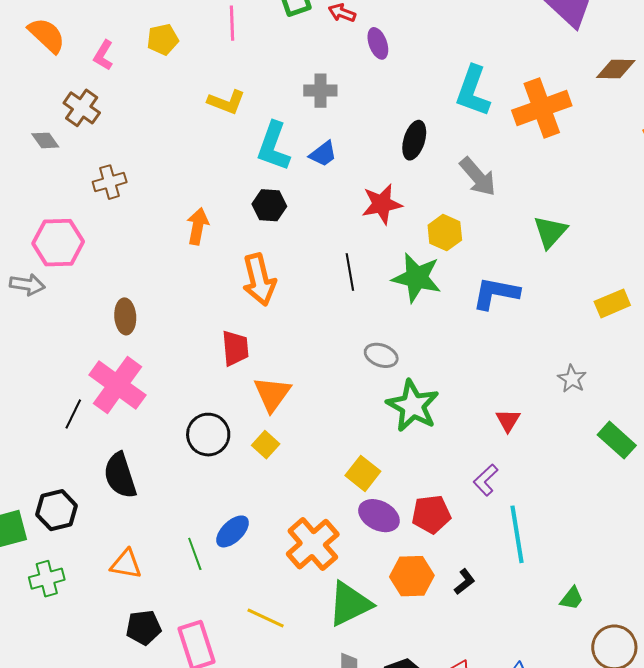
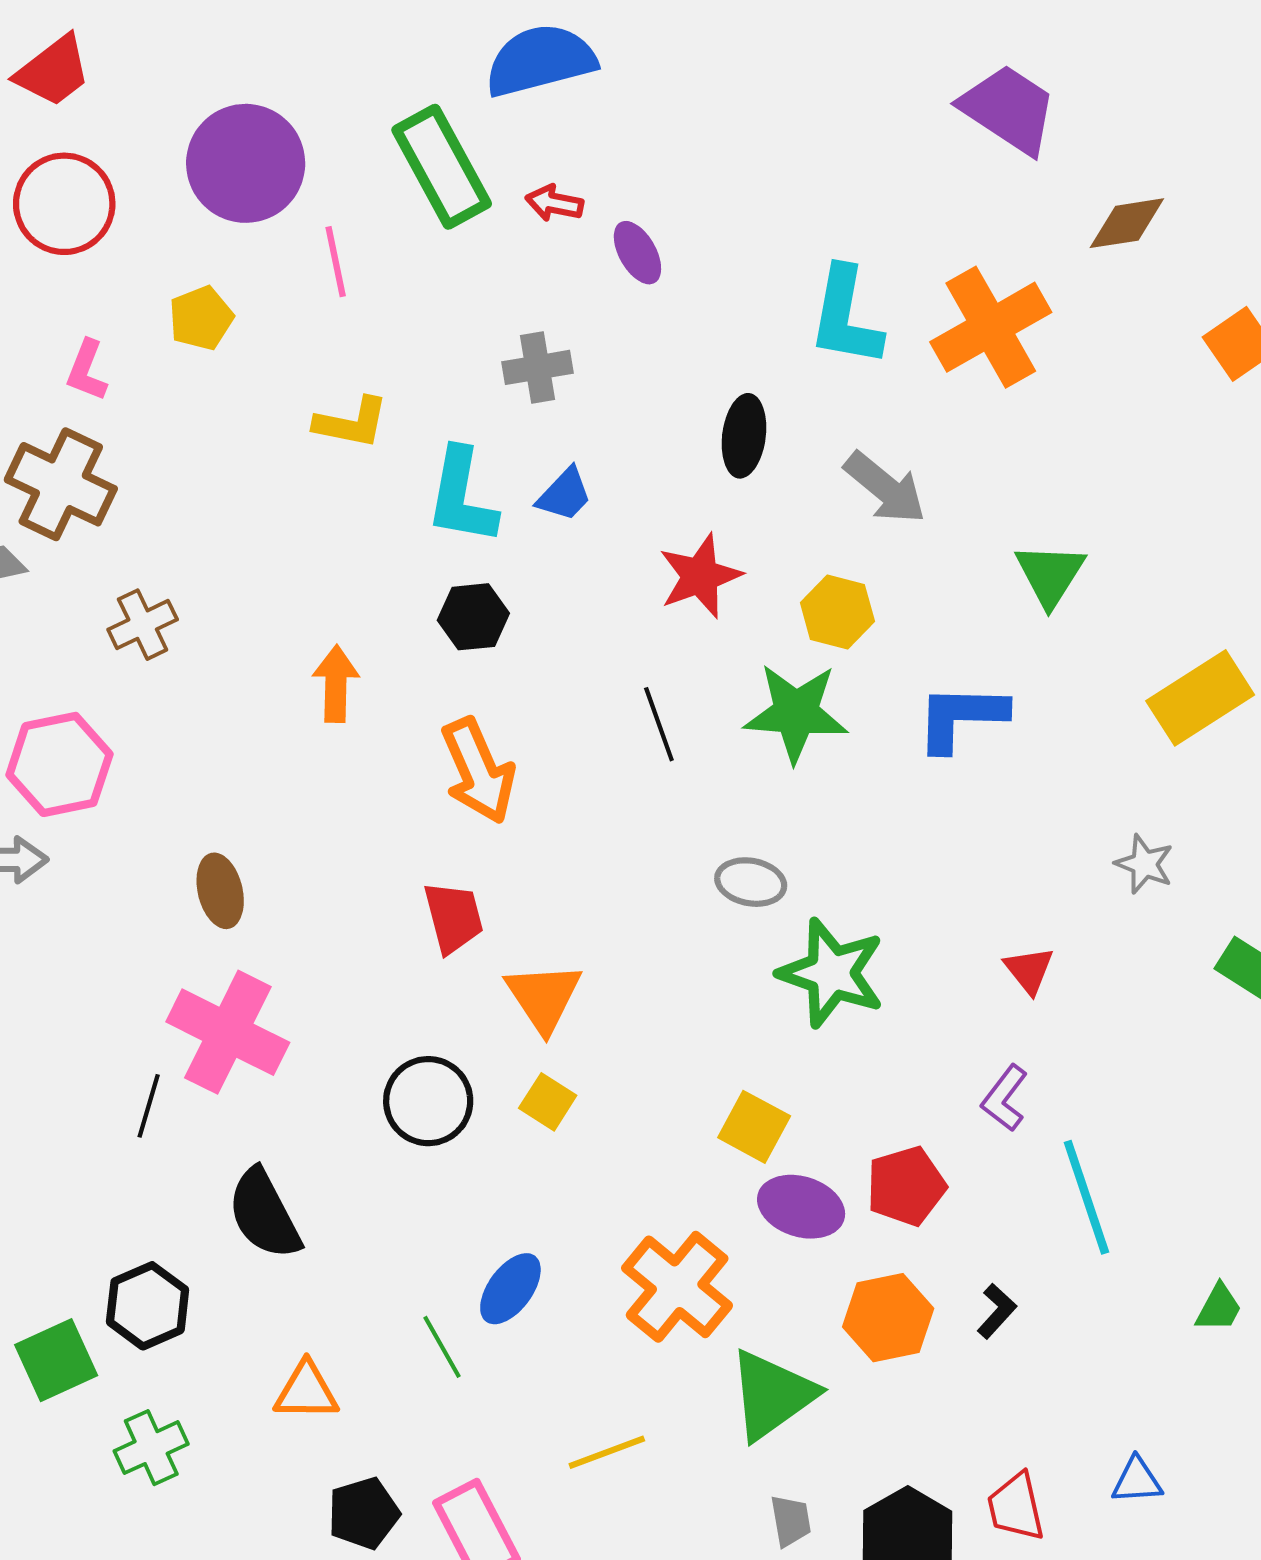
brown cross: (82, 108) -> (61, 484), size x1.4
yellow rectangle: (612, 303) -> (1200, 698), size x1.4
yellow line: (266, 618) -> (607, 1452), turned -36

